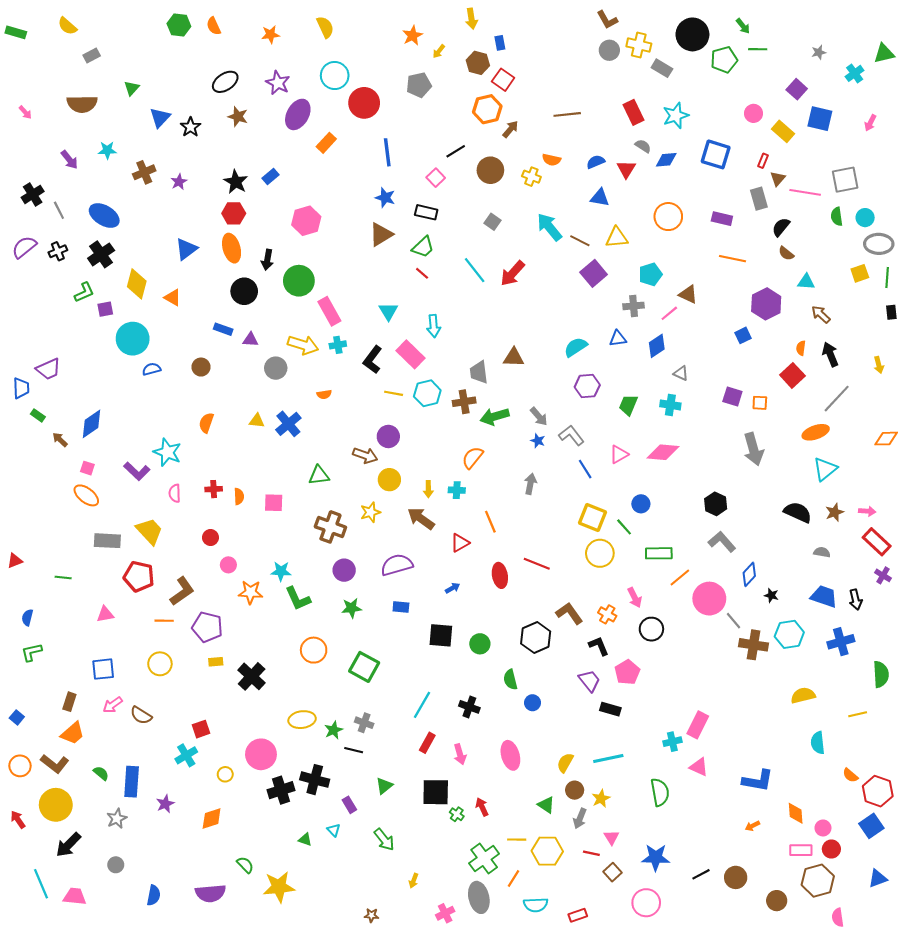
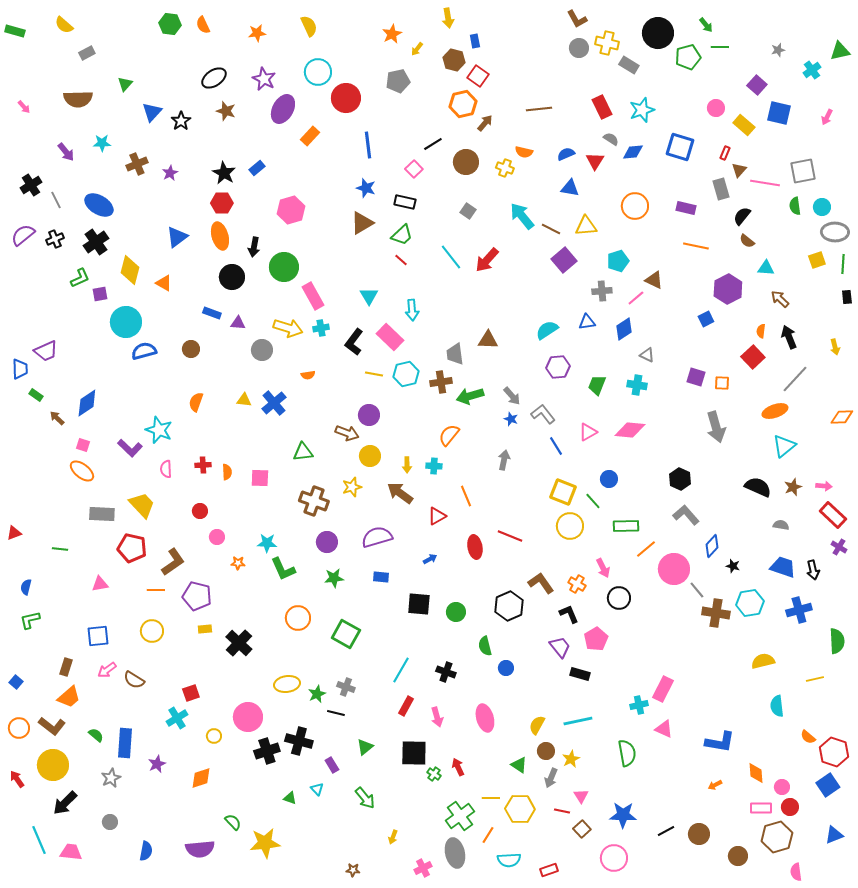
blue semicircle: (152, 369) -> (144, 351), size x1.4
orange star: (250, 592) -> (238, 563), size x0.6

